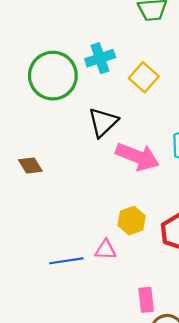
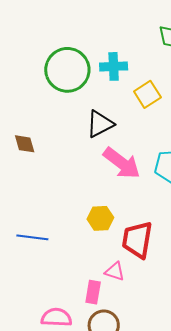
pink triangle: (105, 250) -> (115, 271), moved

